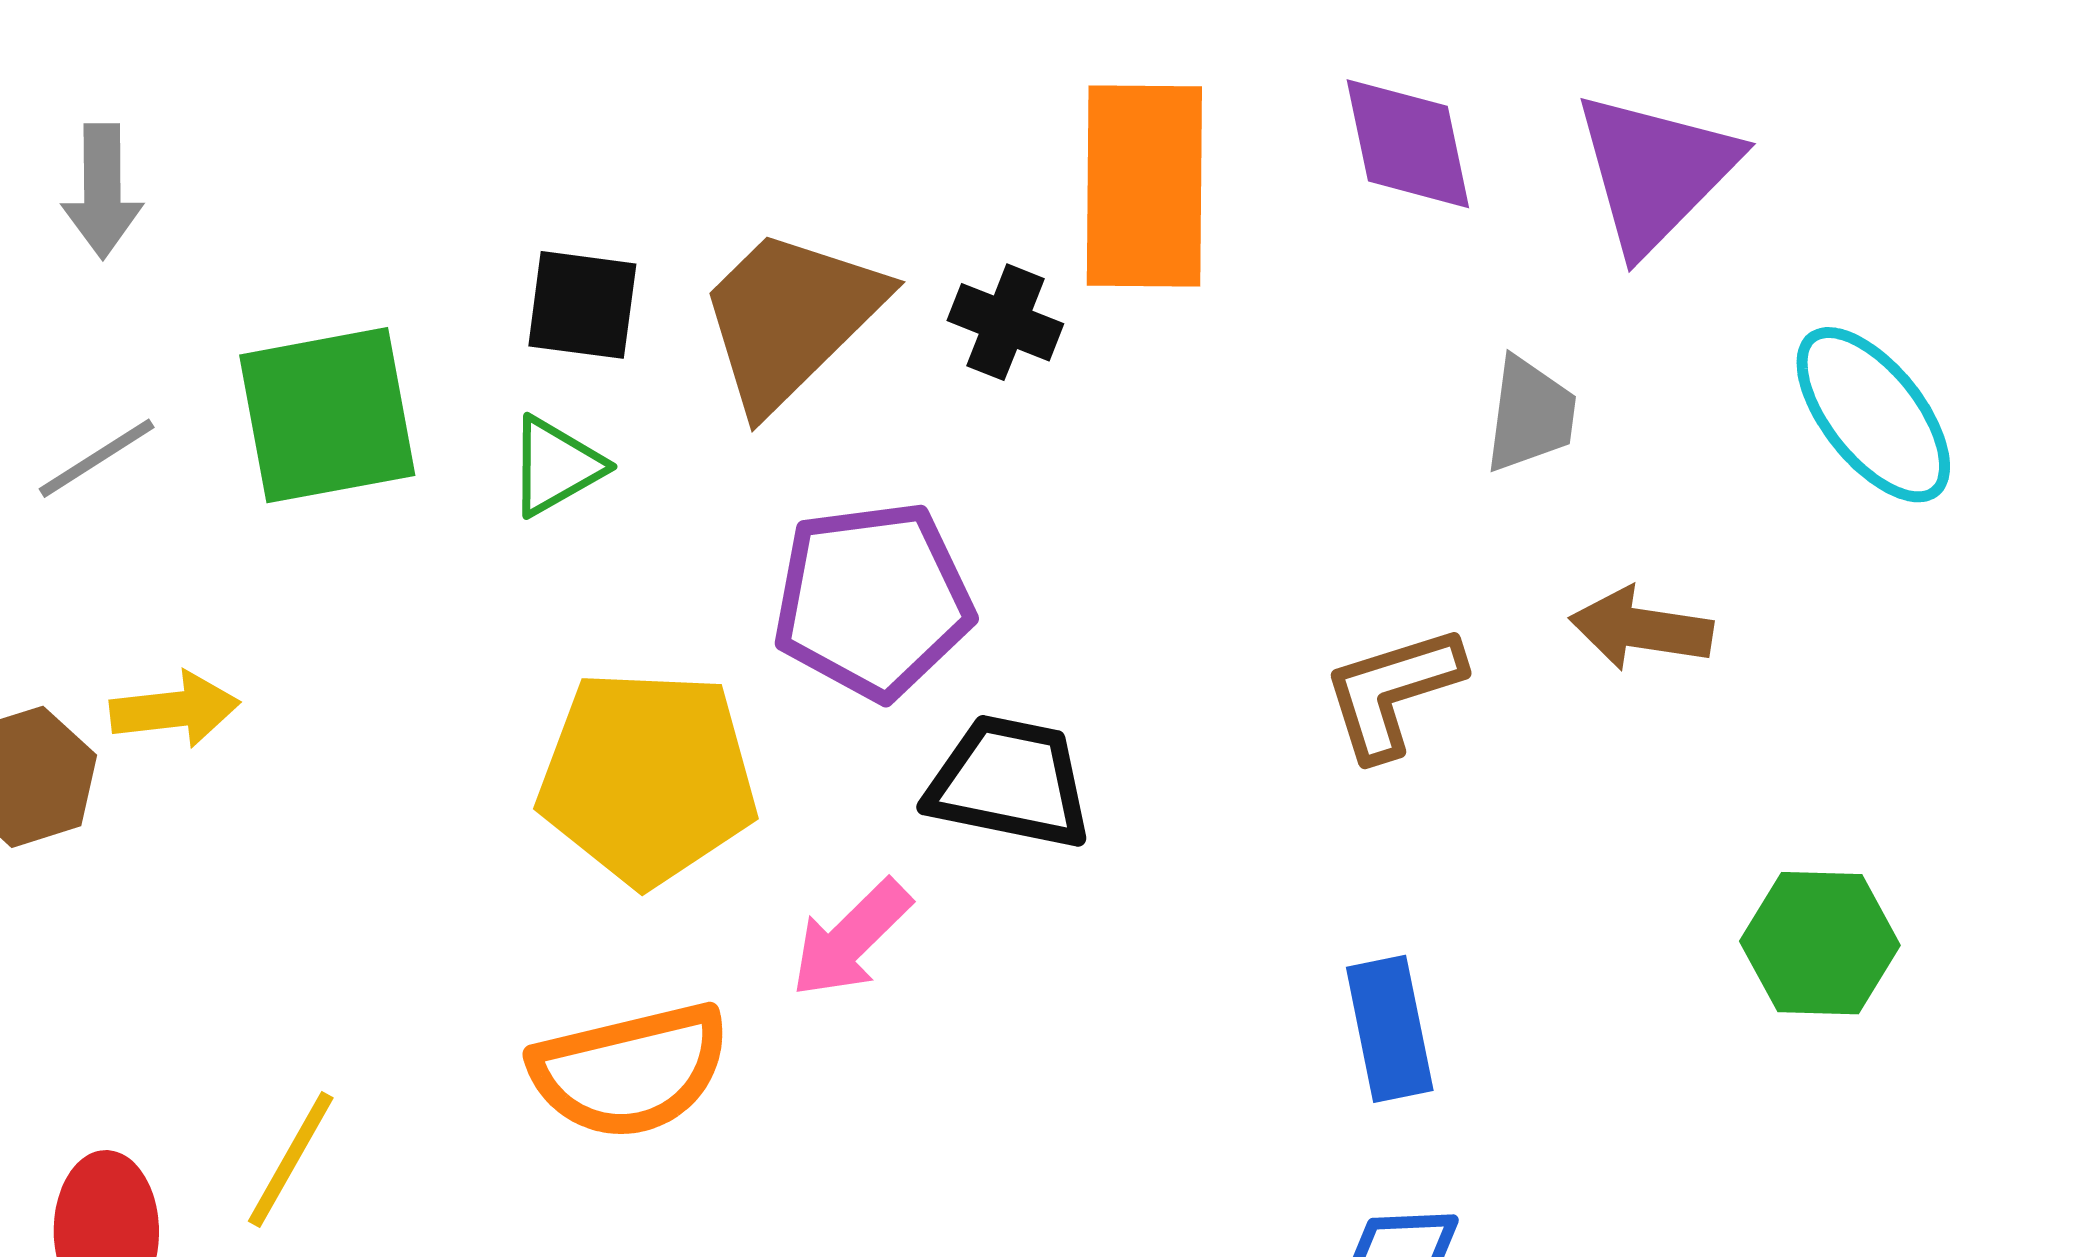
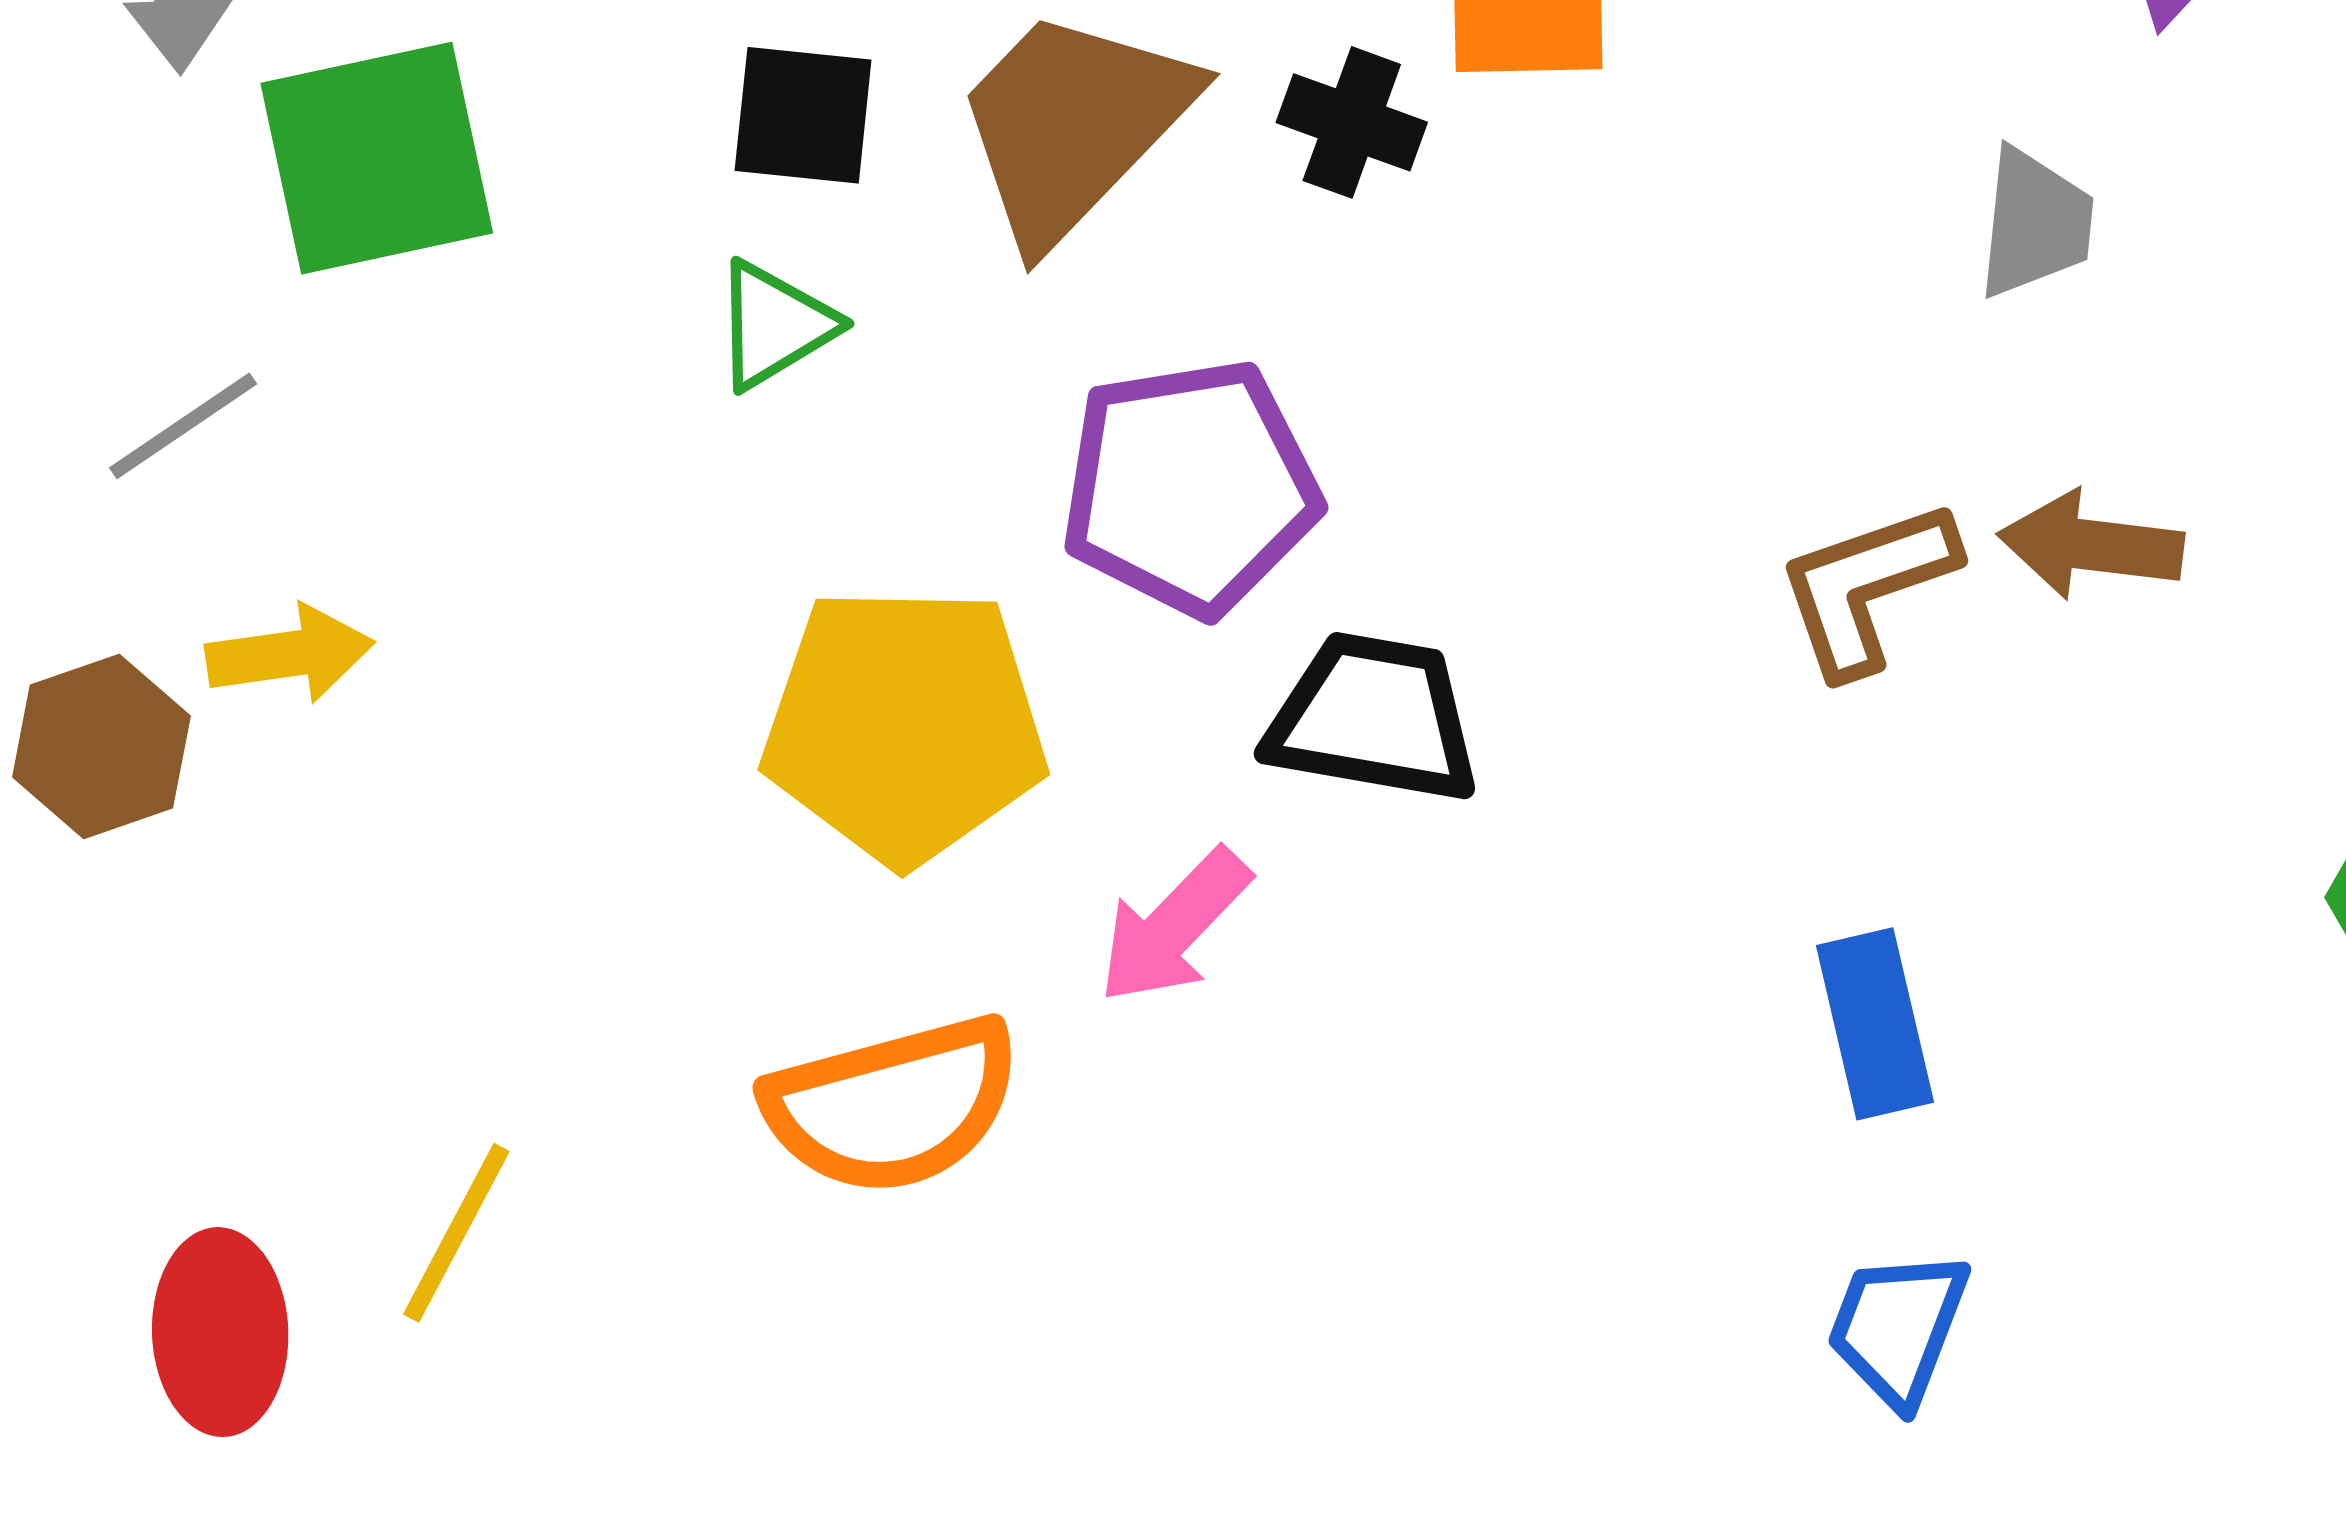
green square: (327, 415) -> (377, 158), moved
gray line: (97, 458) -> (183, 426), moved
brown arrow: (1641, 629) -> (2091, 545), moved

